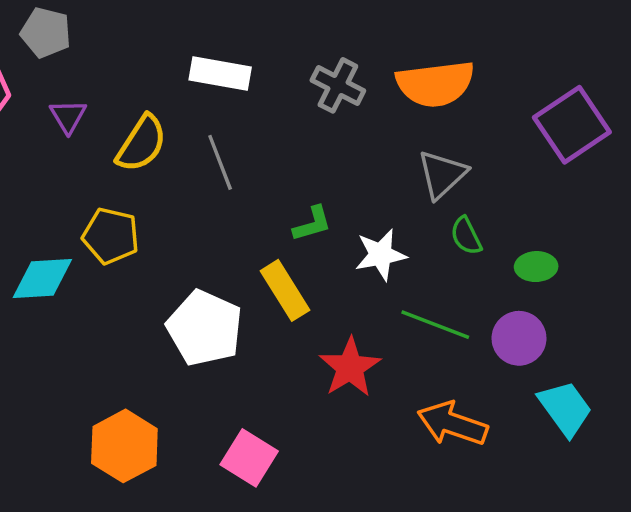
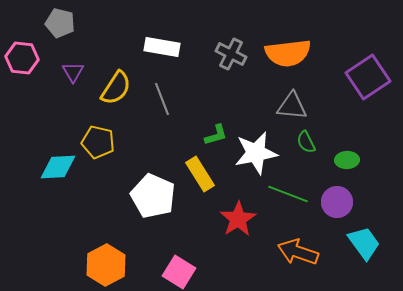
gray triangle: (442, 174) -> (292, 106), turned 48
white star: (381, 255) -> (256, 153), size x1.4

